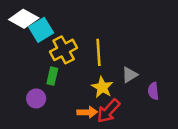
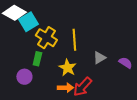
yellow cross: (64, 50) -> (46, 38), turned -30
yellow star: (102, 87) -> (67, 68), moved
purple semicircle: (153, 91) -> (125, 63), moved, turned 128

